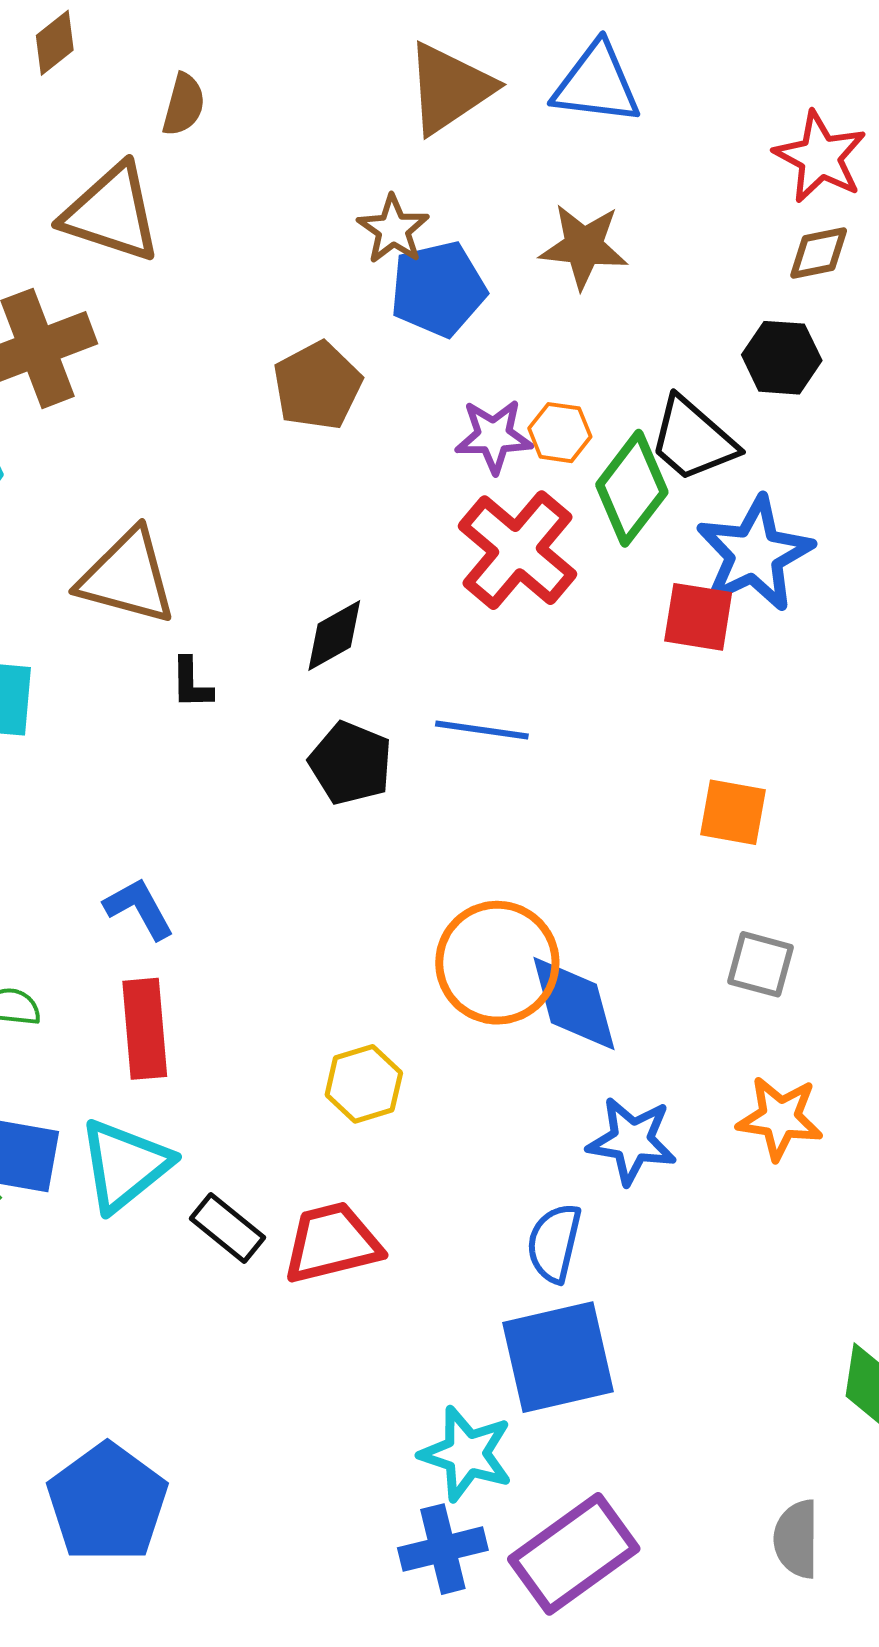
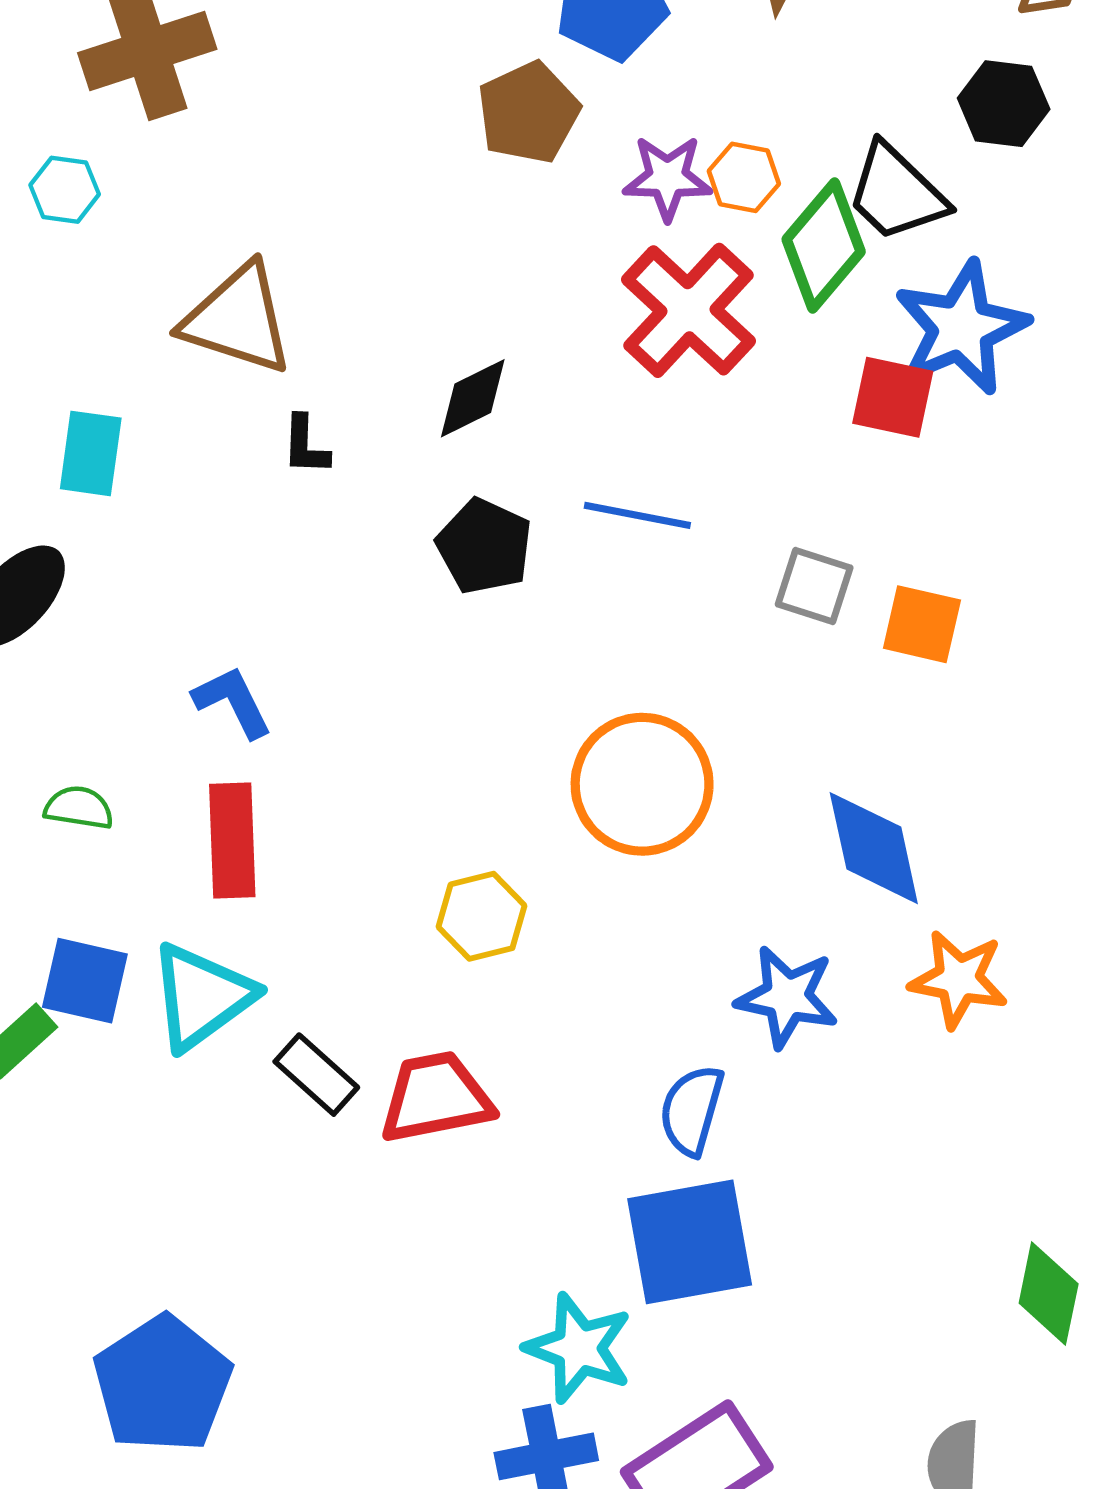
brown pentagon: (317, 386) -> (528, 113), moved
gray square: (760, 964) -> (814, 586), moved
blue diamond: (574, 1003) -> (874, 848), moved

